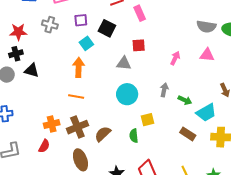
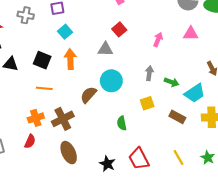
black square: (107, 28) -> (42, 60), moved
red square: (139, 45) -> (119, 29), turned -32
orange arrow: (79, 67) -> (70, 59), moved
orange line: (76, 96) -> (44, 88), moved
yellow square: (147, 120) -> (147, 103), moved
brown semicircle: (103, 134) -> (88, 95), moved

